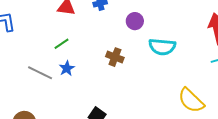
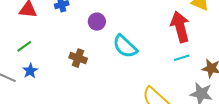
cyan semicircle: (162, 47) -> (125, 46), turned 40

